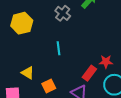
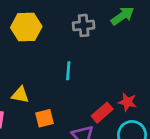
gray cross: (63, 13) -> (84, 25), turned 35
yellow triangle: (28, 73) -> (20, 95), turned -32

